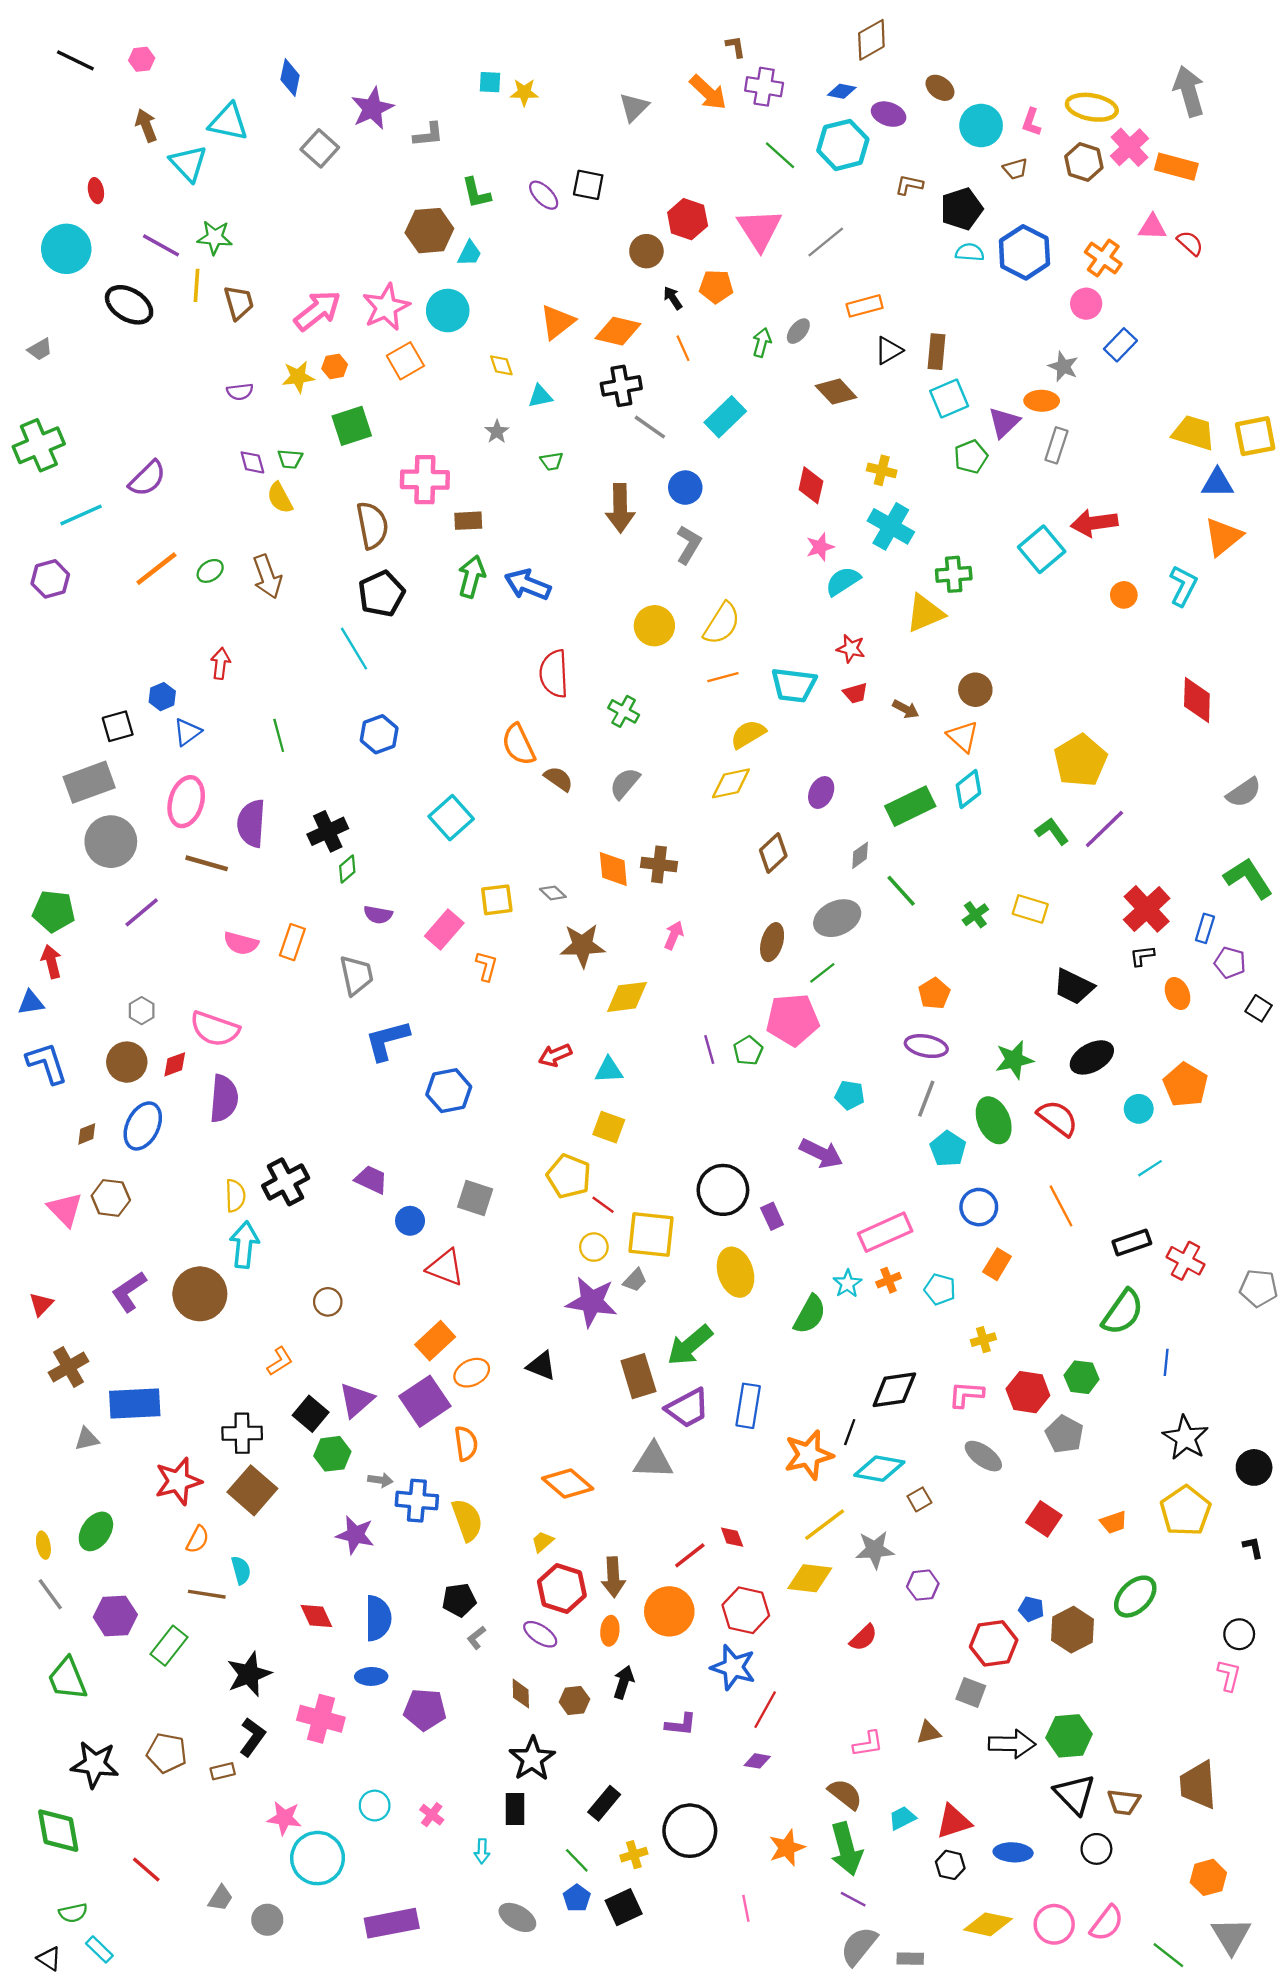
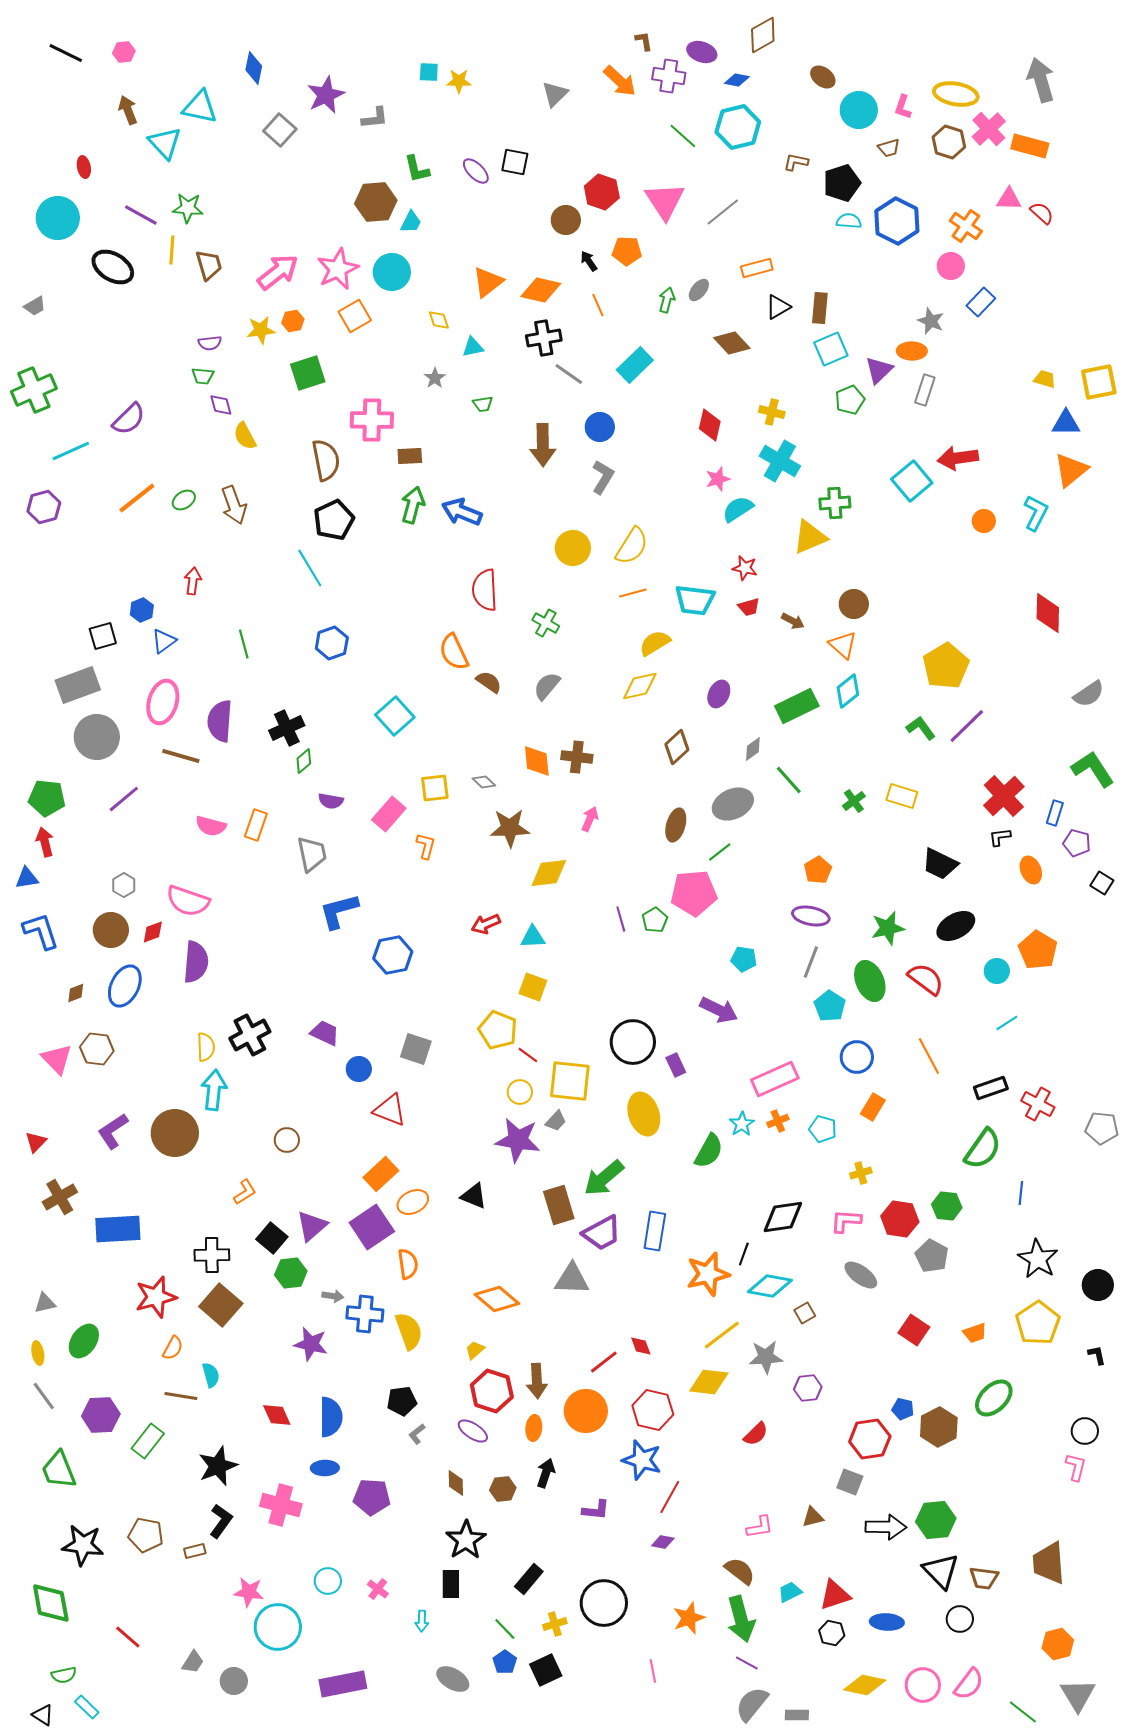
purple ellipse: (889, 114) -> (702, 52), moved
yellow trapezoid: (1193, 433) -> (1045, 379), size x0.6
green trapezoid: (290, 459) -> (203, 376), moved
gray triangle: (87, 1439) -> (45, 1303), moved

